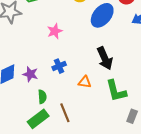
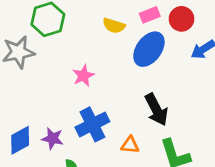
blue cross: (59, 66) -> (92, 124), size x1.6

